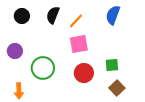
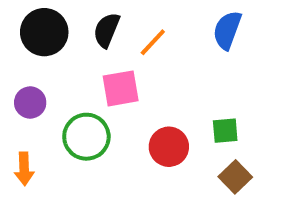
black circle: (22, 16) -> (44, 32), size x1.5
pink square: (79, 44) -> (121, 88), moved
orange arrow: (19, 91) -> (24, 169), moved

